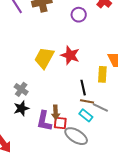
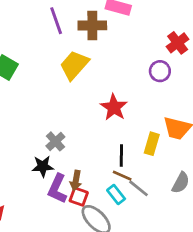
purple circle: (79, 15) -> (160, 71), moved
yellow trapezoid: (44, 58) -> (74, 65), moved
gray cross: (21, 89) -> (55, 141), moved
black star: (21, 108) -> (43, 166), moved

